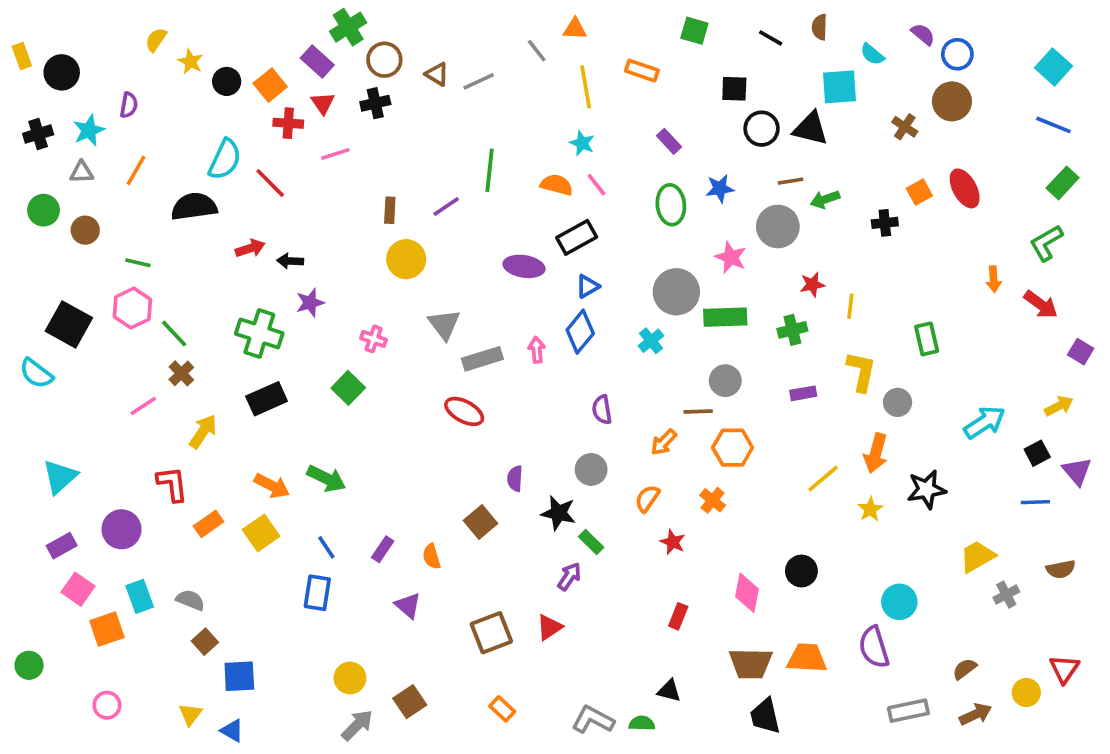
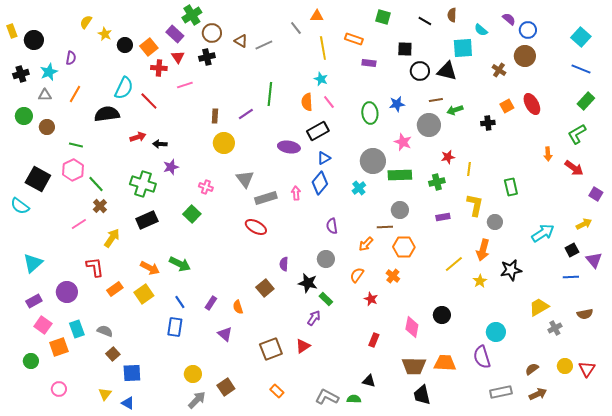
purple rectangle: (669, 141) -> (369, 63), moved, turned -40
orange semicircle: (557, 185) -> (307, 102), turned -108
green circle: (29, 665) -> (31, 361), moved
yellow circle: (1026, 692) -> (565, 366), moved

